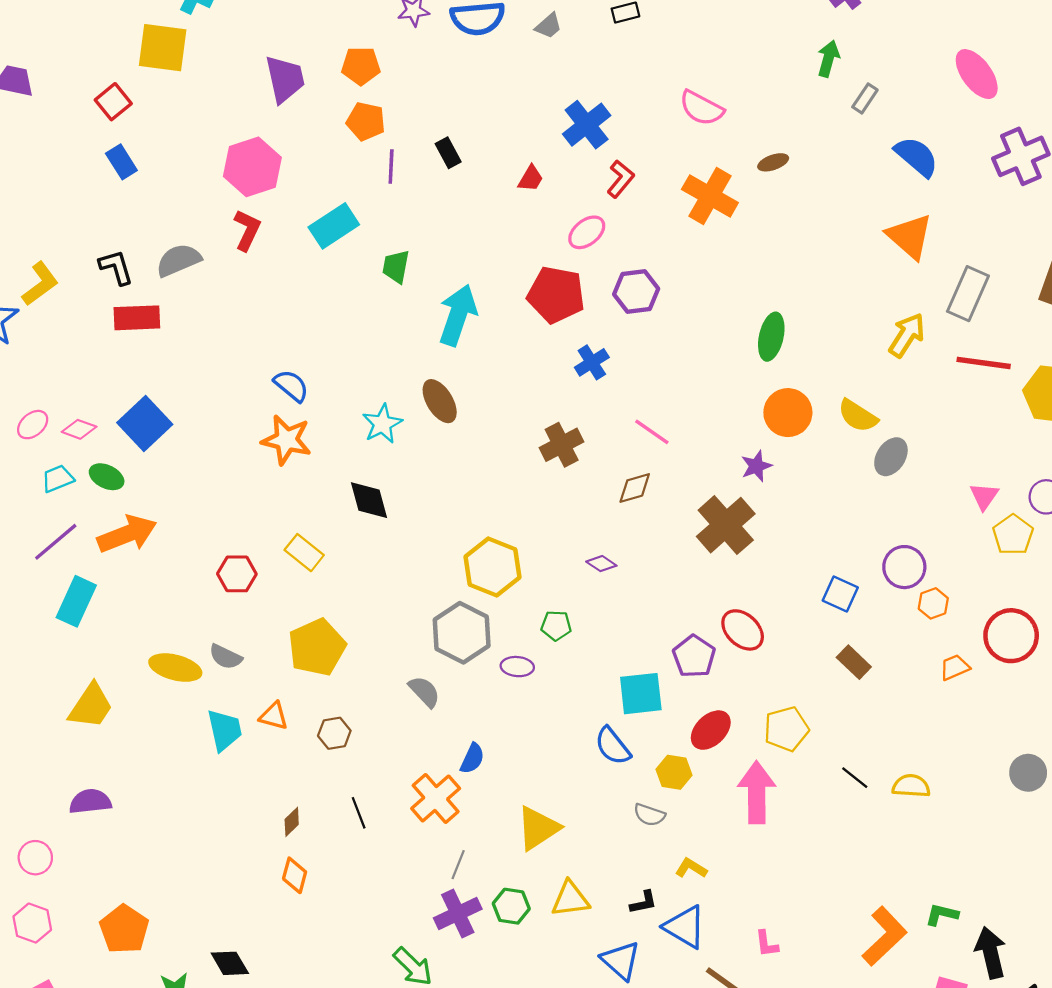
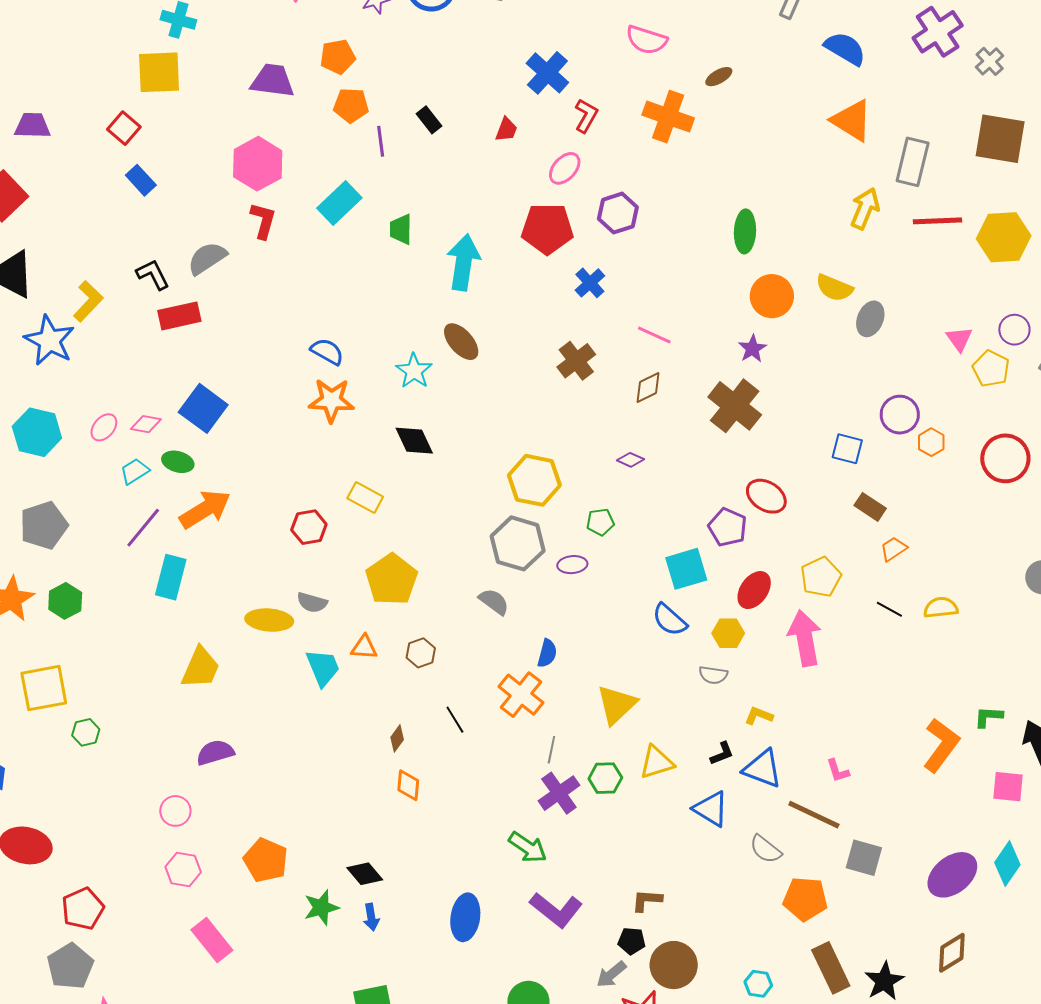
purple trapezoid: (285, 79) -> (273, 81), turned -60
orange trapezoid: (955, 667) -> (894, 549), moved

